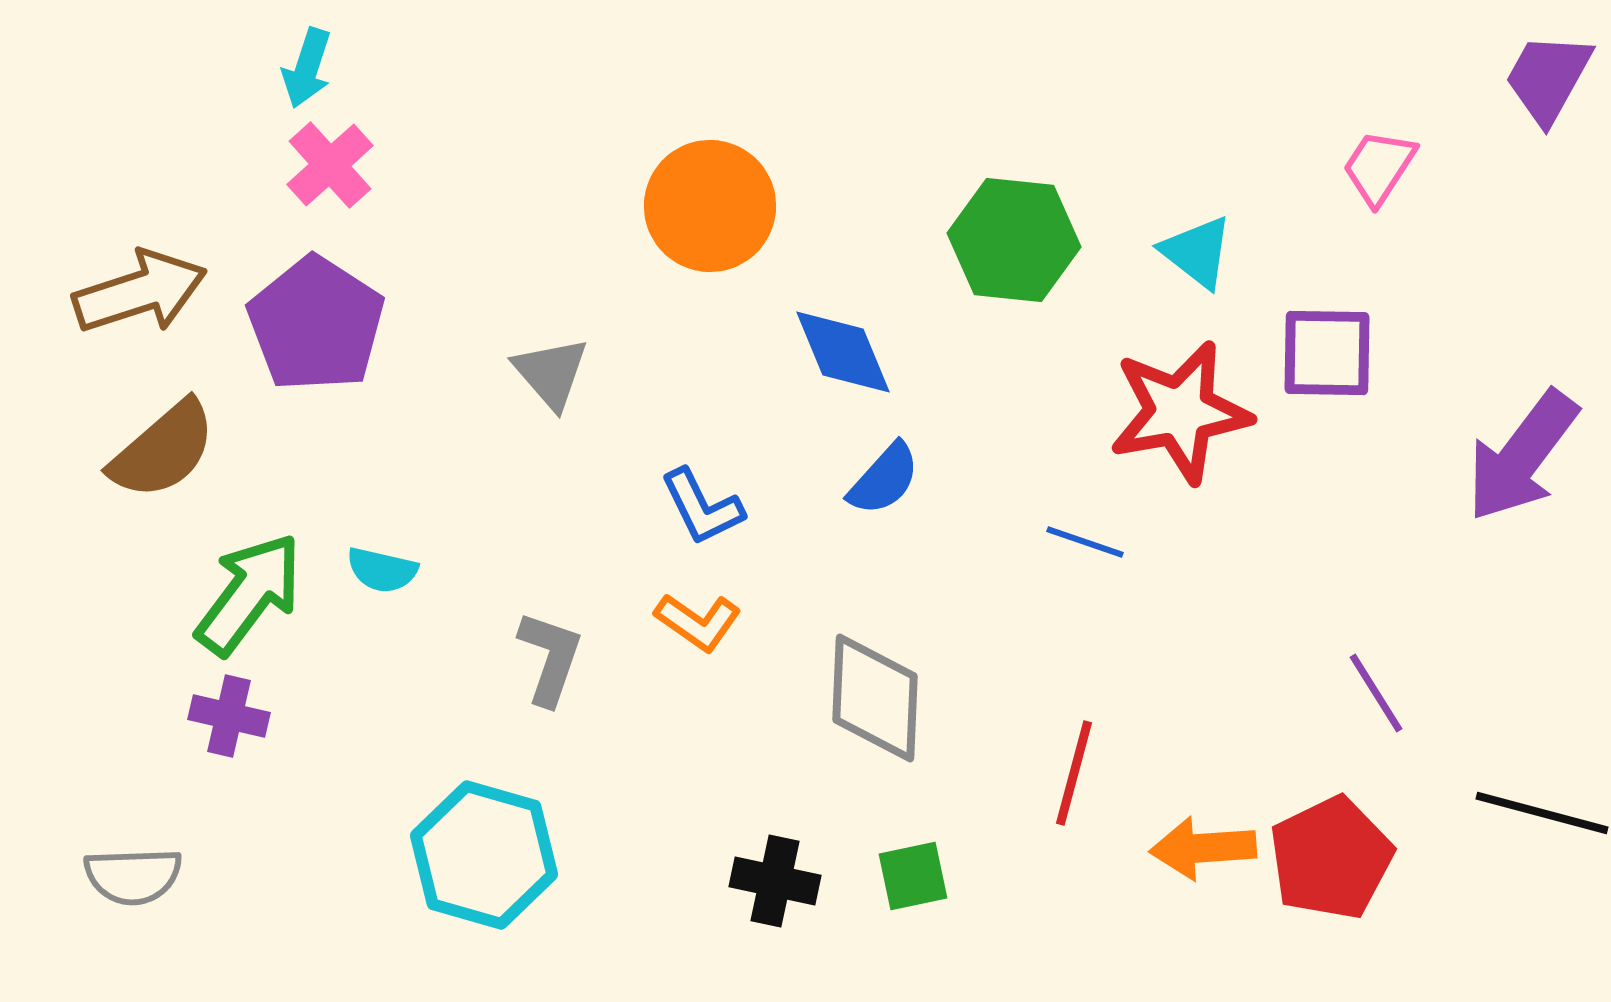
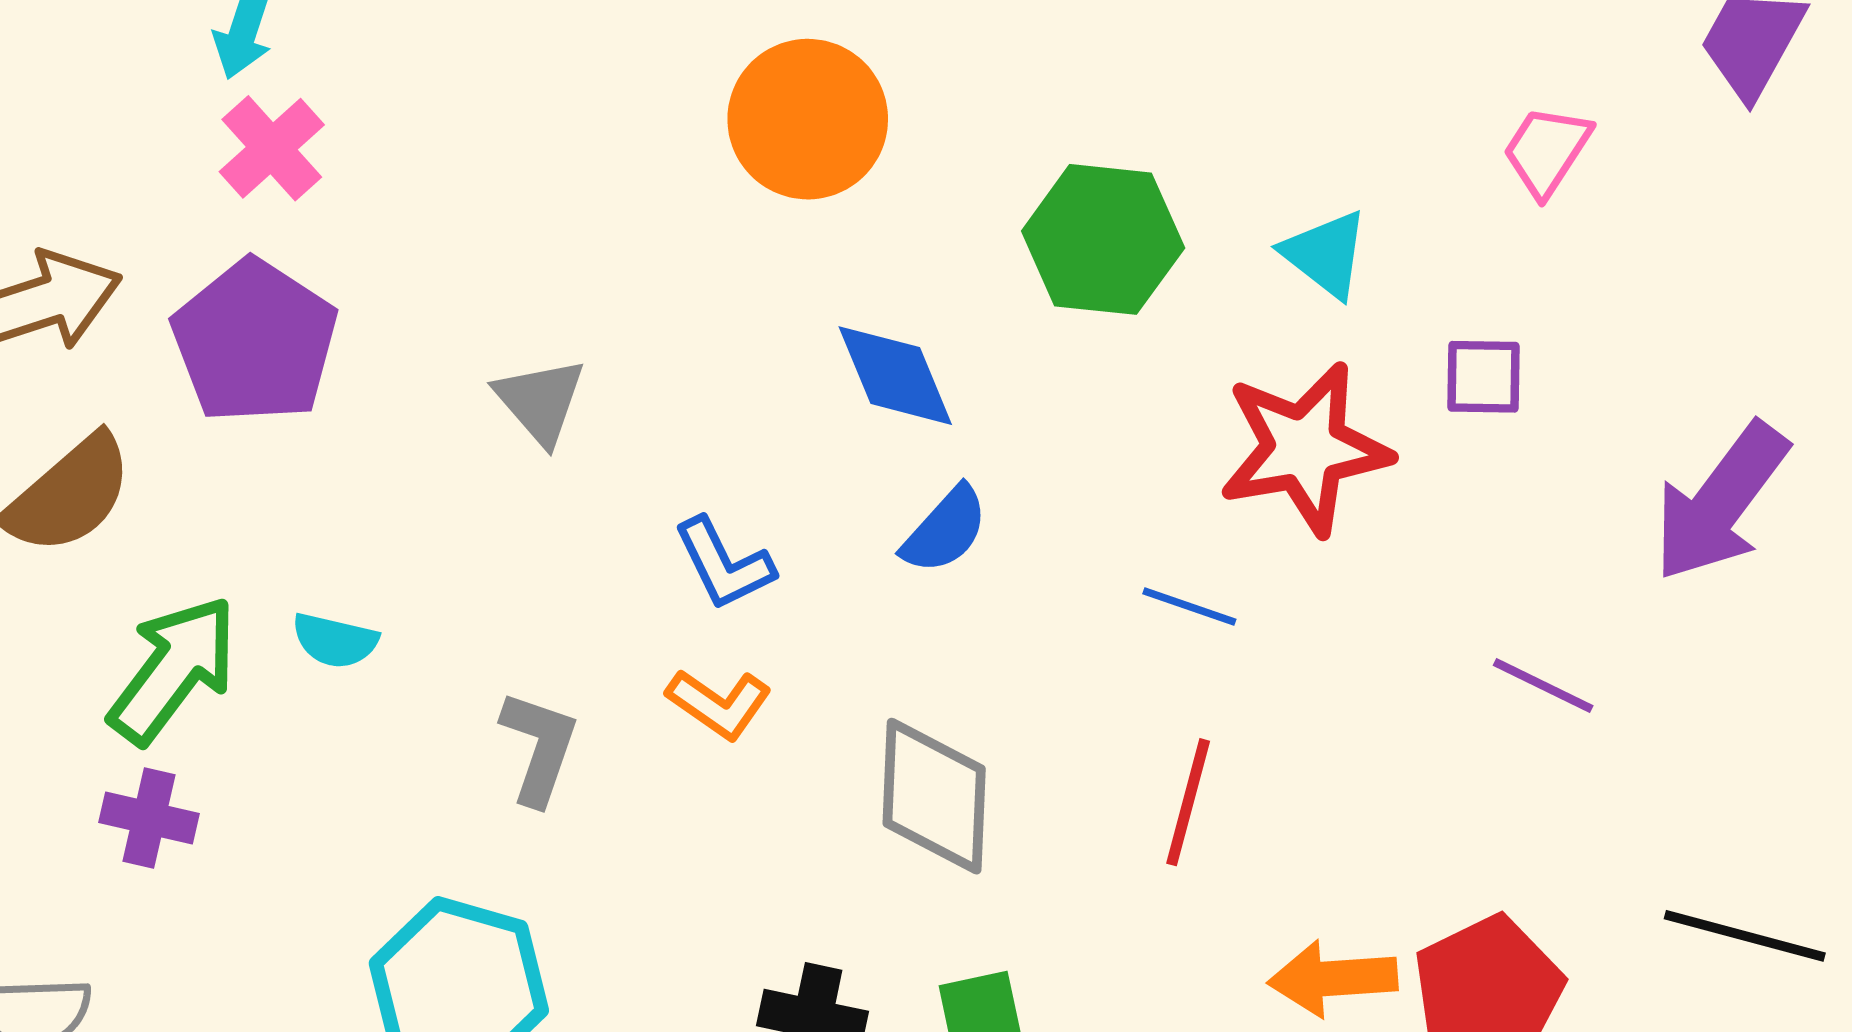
orange circle: (710, 206) -> (808, 119), moved
purple square: (1327, 353) -> (1483, 377), size x0.7
purple line: (1376, 693) -> (1543, 685), moved, turned -32
red line: (1074, 773) -> (1188, 802), moved

